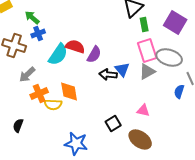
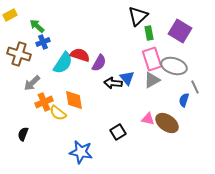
yellow semicircle: (53, 104) -> (58, 113), turned 36
brown ellipse: (140, 140) -> (167, 123), moved

